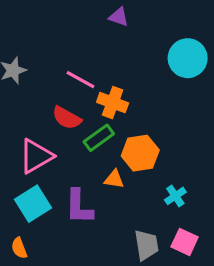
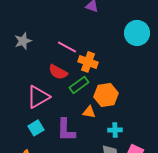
cyan cross: (175, 196) -> (115, 130), moved, turned 32
cyan square: (33, 204) -> (36, 128), size x0.7

